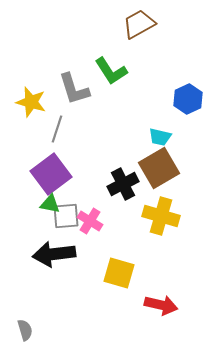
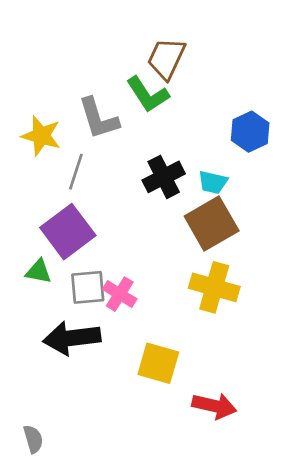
brown trapezoid: (139, 24) -> (166, 59), moved, turned -36
black cross: (123, 184) -> (164, 177), moved
green triangle: (50, 204) -> (39, 271), moved

